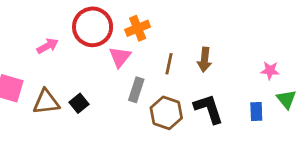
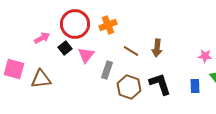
pink triangle: (120, 57) -> (86, 55), moved
brown line: (169, 64) -> (131, 51), turned -70
black square: (79, 103) -> (65, 48), moved

